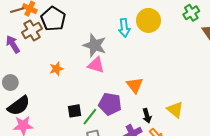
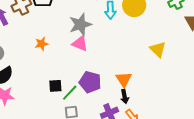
gray star: (95, 45) -> (80, 24), turned 30
orange triangle: (135, 85) -> (124, 79), moved
yellow triangle: (175, 110) -> (158, 49), moved

